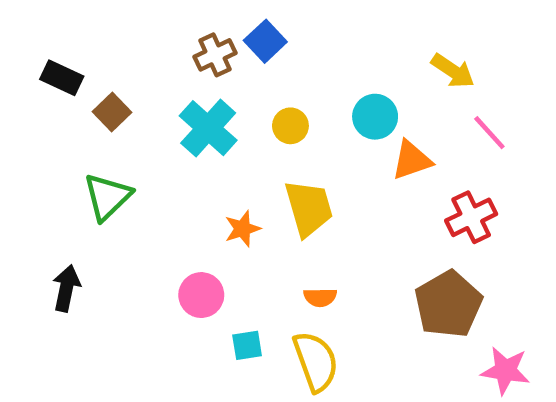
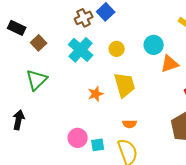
pink circle: (201, 295) -> (78, 138), moved

